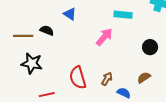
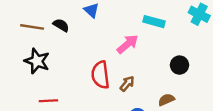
red semicircle: (78, 78) -> (100, 75), moved
brown arrow: (107, 79) -> (127, 84), moved

